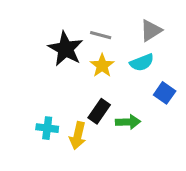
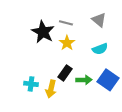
gray triangle: (151, 30) -> (99, 20), turned -49
cyan semicircle: (142, 62) -> (100, 49), moved
blue square: (165, 93) -> (108, 80), moved, size x1.5

